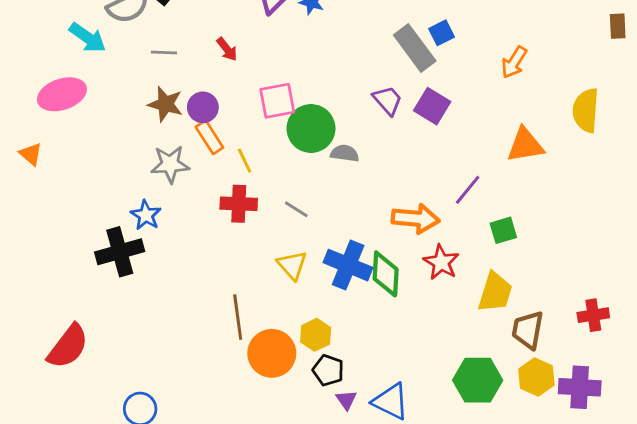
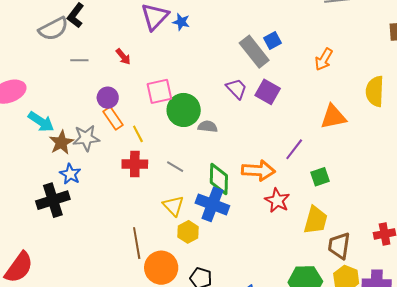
cyan arrow: (87, 38) -> (41, 122), moved
brown star: (165, 104) -> (61, 143), moved, turned 30
green diamond: (386, 274) -> (219, 179), moved
yellow hexagon: (316, 335) -> (188, 232), moved

